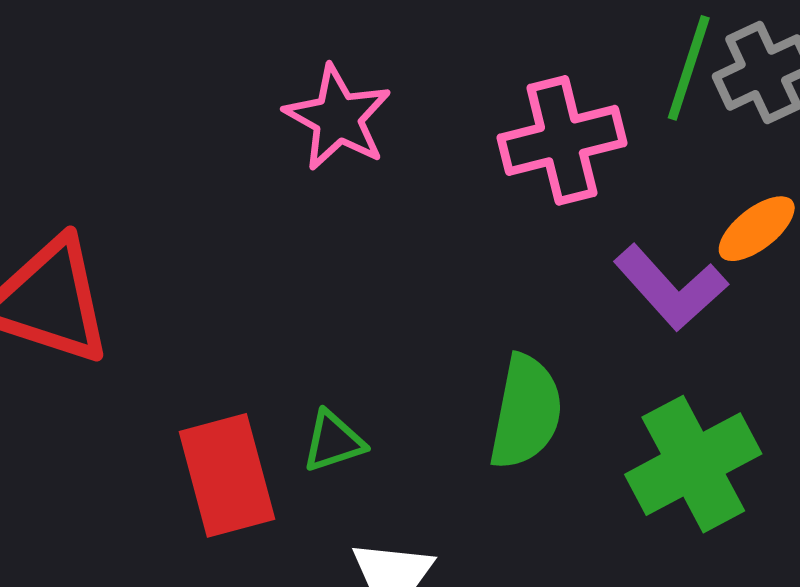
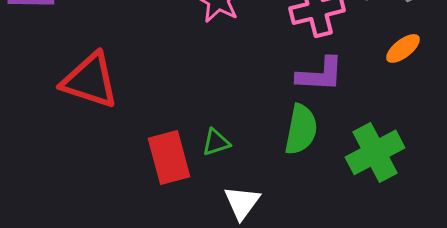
purple L-shape: (671, 288) -> (320, 74), moved, turned -45

